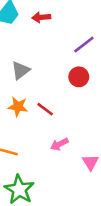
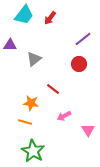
red arrow: (41, 17) -> (50, 18), turned -48
orange star: (18, 107) -> (31, 103), moved

